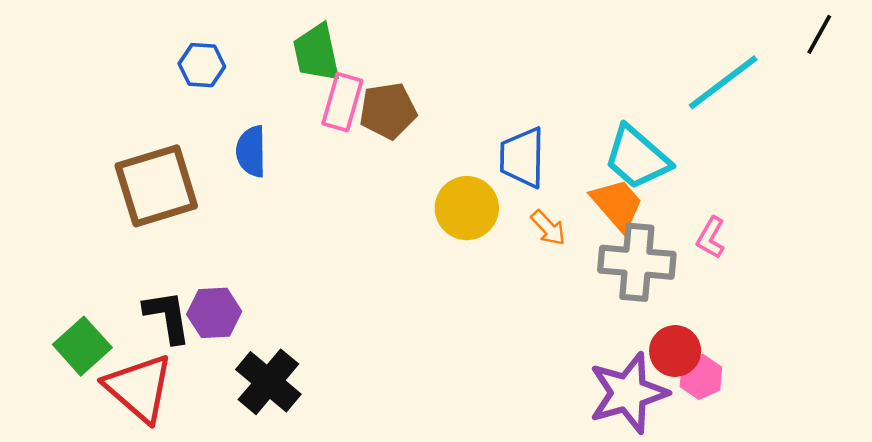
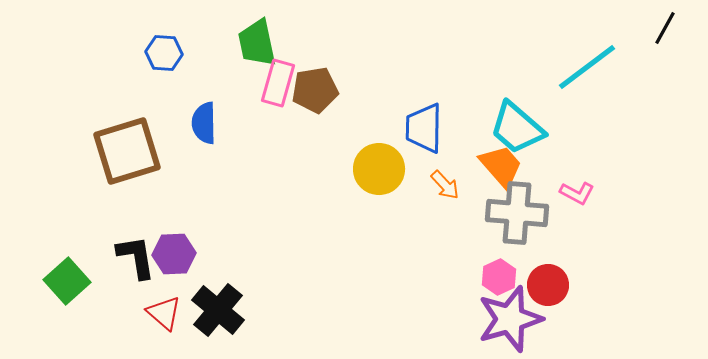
pink L-shape: (711, 238) -> (577, 193), turned -92
pink hexagon: (701, 377) -> (499, 277), moved
red triangle: (139, 388) -> (164, 313), moved, size x0.6

